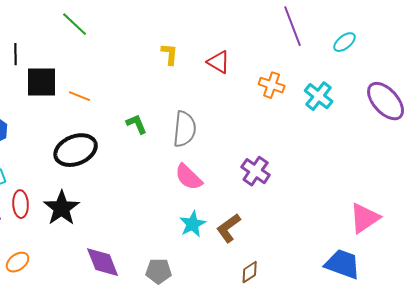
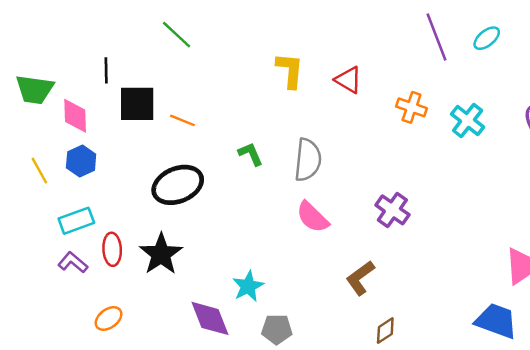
cyan ellipse: (345, 42) -> (487, 38), moved
yellow L-shape: (170, 54) -> (290, 70), size x1.4
cyan star: (193, 224) -> (248, 286), moved

